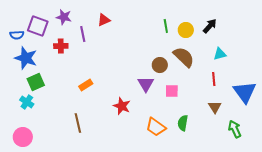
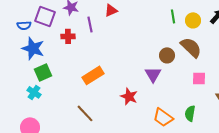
orange rectangle: (86, 85) -> (93, 75), size x1.5
pink square: (172, 91) -> (199, 78), moved
brown line: (78, 123) -> (85, 113), turned -30

